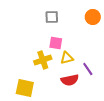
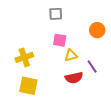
orange circle: (93, 17) -> (97, 30), moved
yellow cross: (43, 60) -> (24, 57), moved

